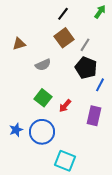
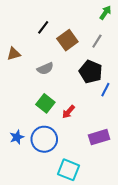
black line: (63, 14) -> (43, 27), moved
brown triangle: (19, 44) -> (14, 54), moved
gray line: (85, 45) -> (97, 41), moved
purple rectangle: (94, 116) -> (99, 137), moved, turned 60

